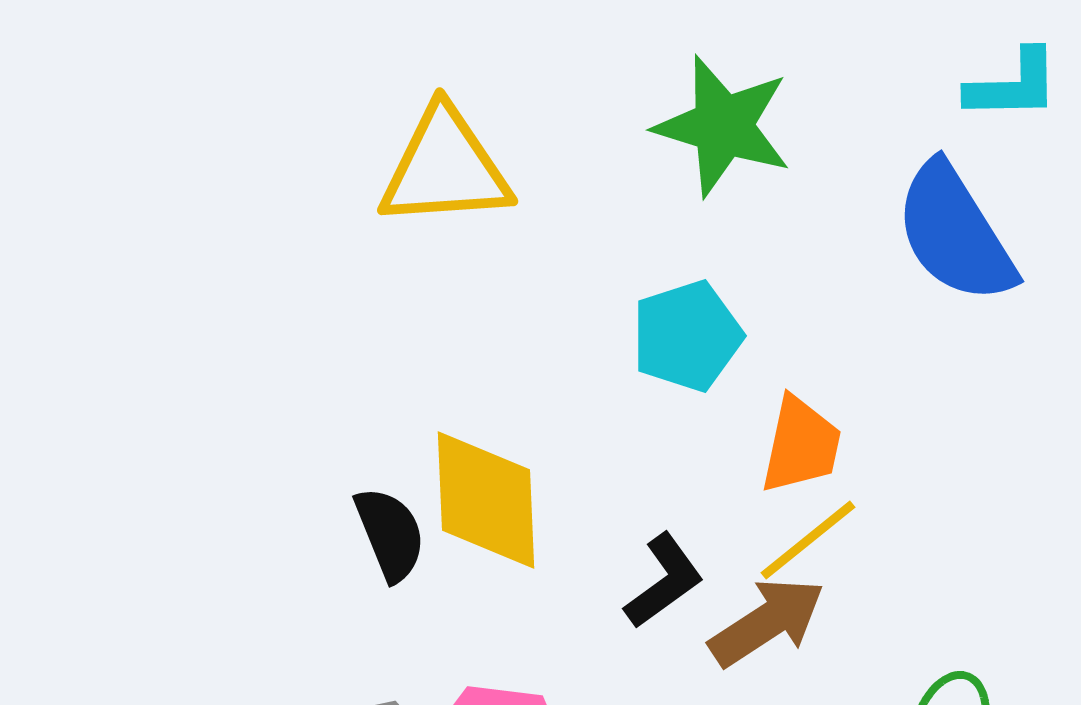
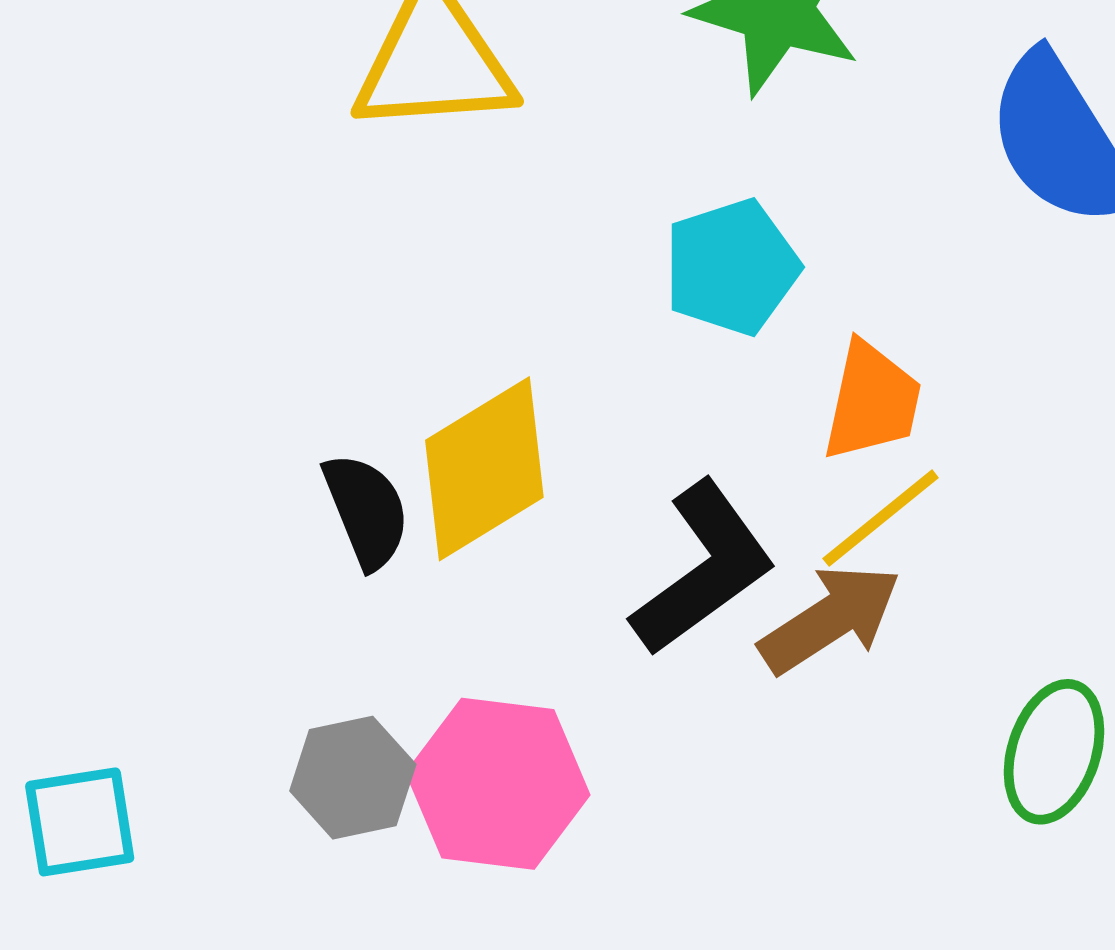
yellow diamond: (486, 500) -> (484, 469), turned 61
black L-shape: (664, 581) -> (703, 568), size x1.5

